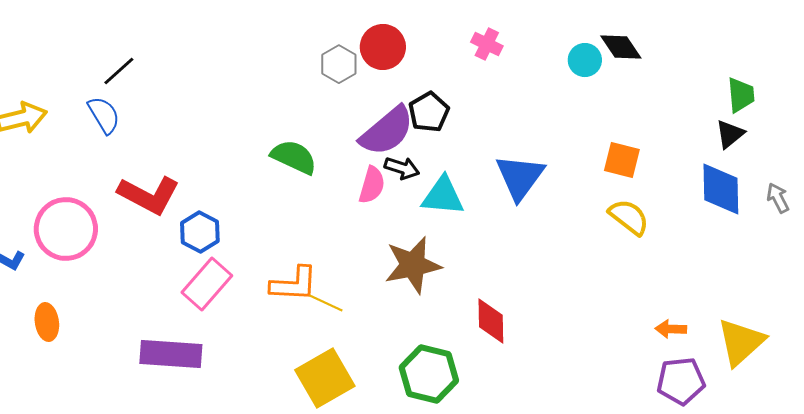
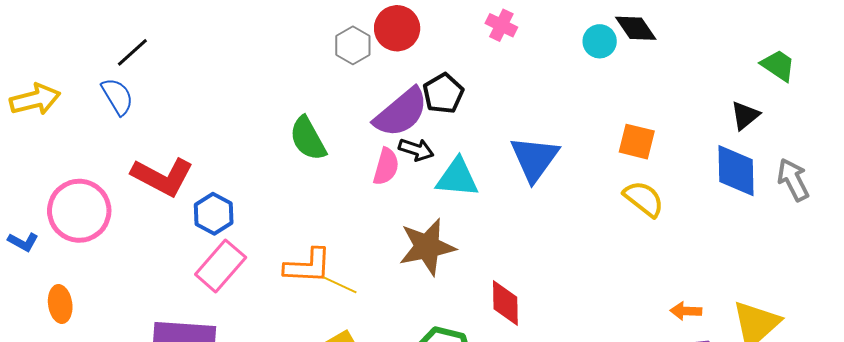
green trapezoid: (741, 95) -> (778, 65), moved, turned -51
green semicircle: (294, 157) -> (308, 139), turned -144
gray arrow: (778, 198) -> (793, 180), size x1.4

